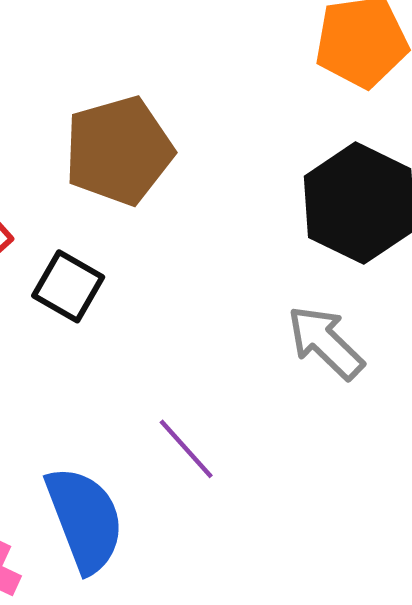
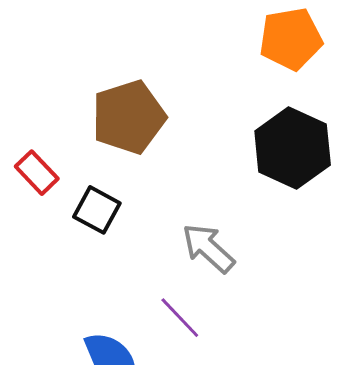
gray arrow: (326, 342) -> (208, 248), moved

